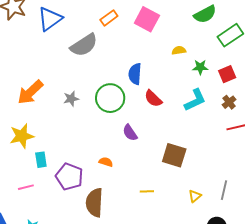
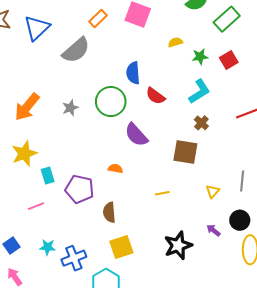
brown cross: (229, 102) -> (201, 123), moved
purple semicircle: (130, 133) -> (136, 135), size x1.4
brown semicircle: (94, 203) -> (109, 212), size x0.7

